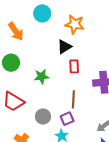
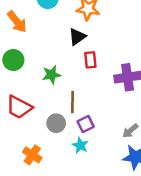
brown line: (73, 99) -> (72, 102), moved

